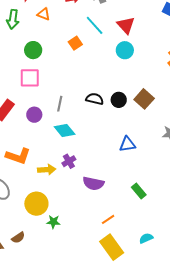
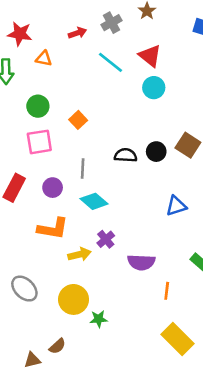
orange square: (75, 43) -> (78, 120), moved
orange L-shape: (18, 156) -> (53, 229), moved
orange line: (108, 219) -> (167, 291), moved, turned -40

